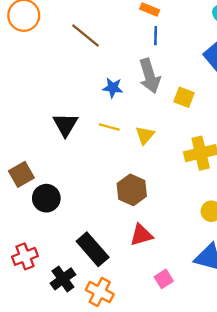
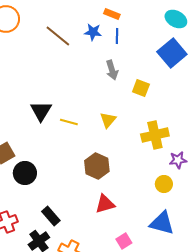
gray arrow: (150, 76) -> (112, 70), size x0.7
blue star: (113, 88) -> (93, 32), moved
yellow line: (109, 127) -> (69, 122), moved
black rectangle: (93, 249) -> (51, 216), moved, size x0.7

